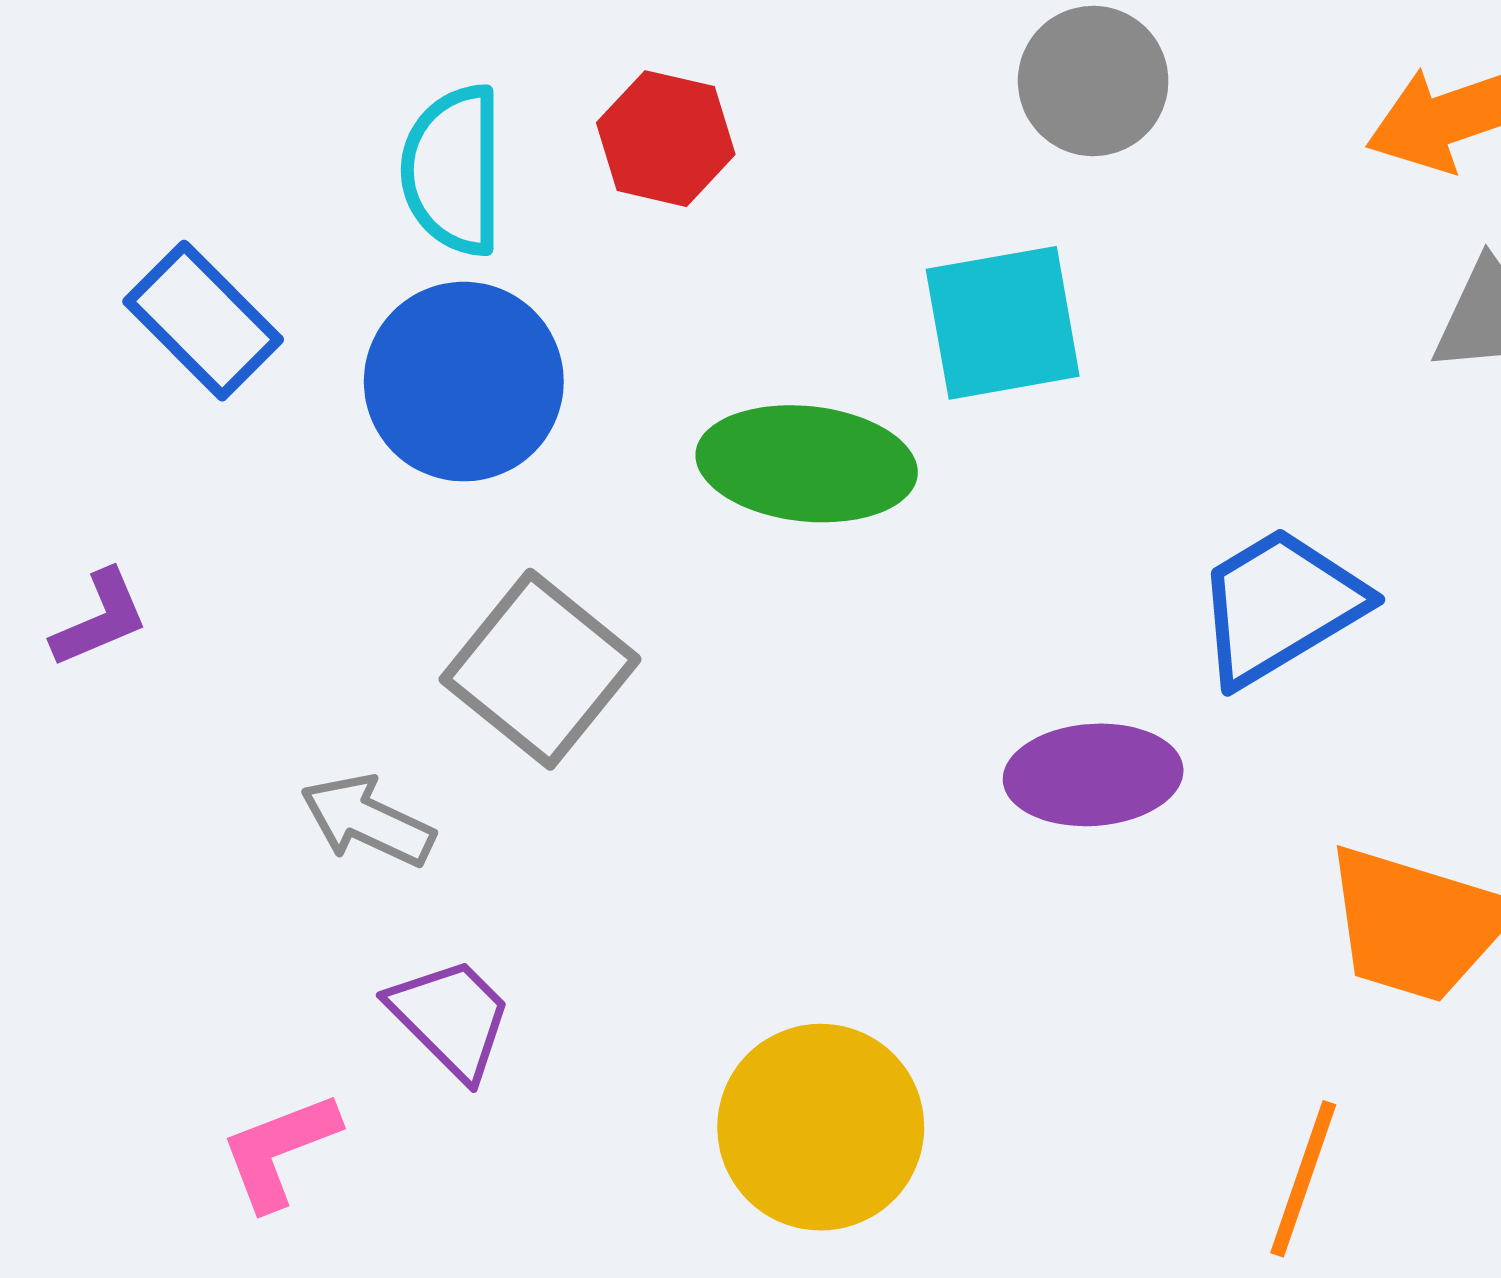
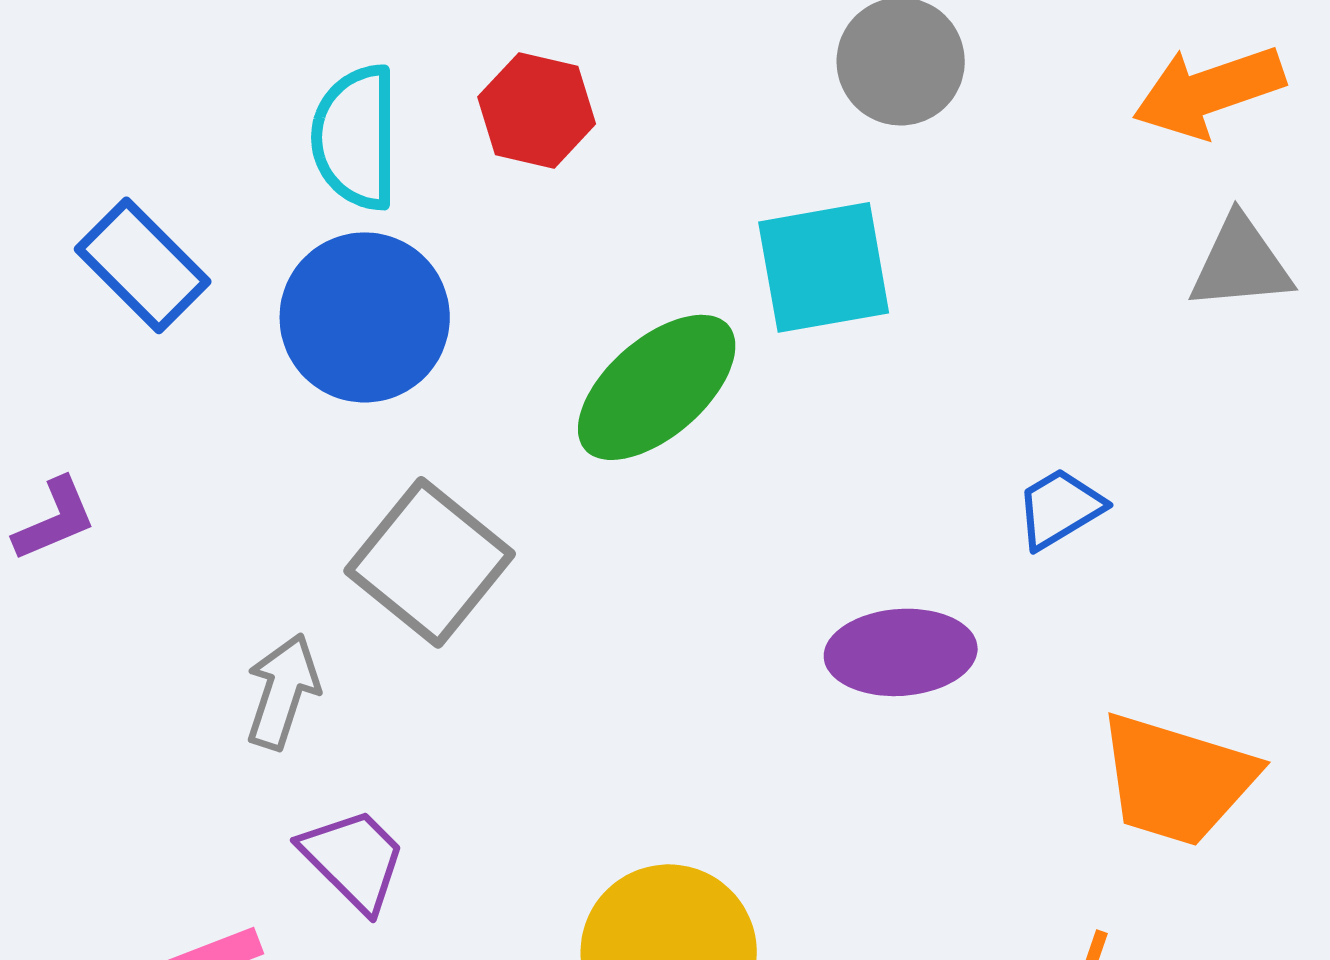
green ellipse: (807, 464) -> (657, 387), turned -47
blue trapezoid: (1280, 606) -> (1060, 508), size x0.6
gray arrow: (367, 821) -> (283, 691), turned 83

